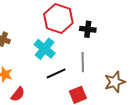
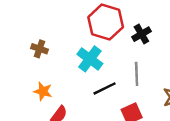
black cross: (88, 29) -> (141, 34), turned -35

